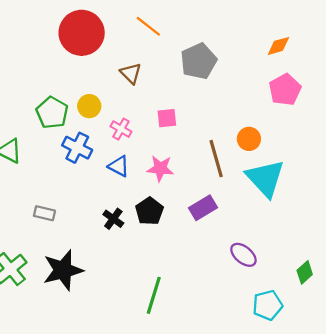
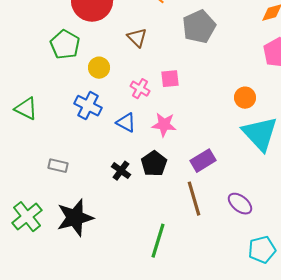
green pentagon: (52, 113) -> (65, 45), moved
pink cross: (121, 129) -> (140, 89), moved
brown line: (216, 159) -> (194, 199), moved

